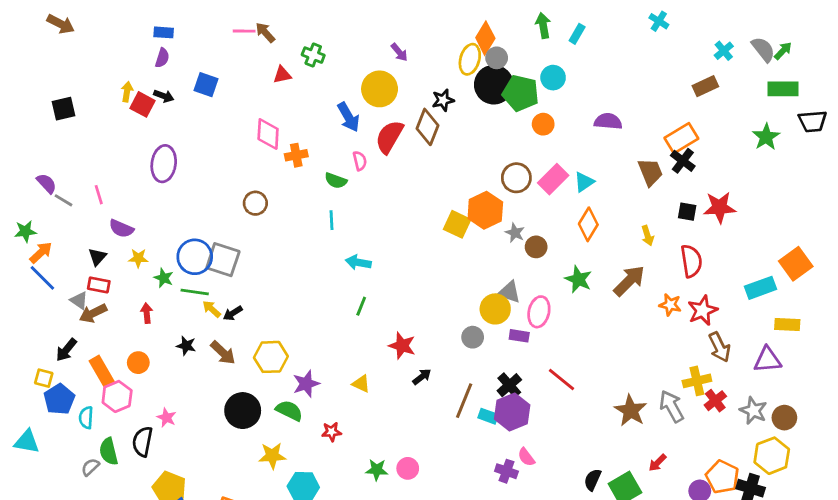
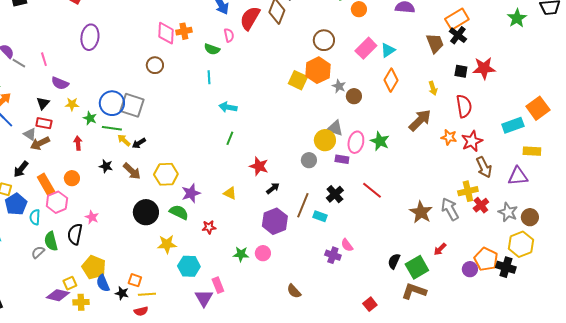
pink diamond: (268, 134) -> (166, 33), moved
brown circle: (516, 178) -> (324, 40), moved
green star: (578, 279) -> (380, 141), moved
purple hexagon: (512, 412) -> (275, 221), moved

